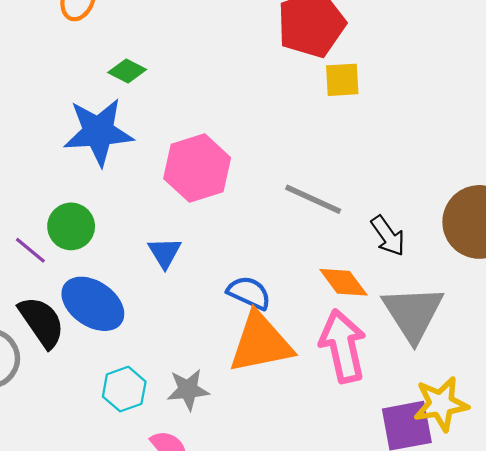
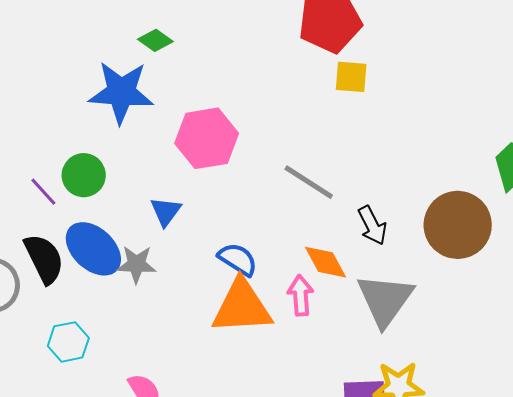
pink arrow: (343, 346) -> (301, 295), moved, size x0.6
cyan hexagon: (124, 389) -> (68, 342), moved
gray star: (188, 390) -> (136, 264), moved

